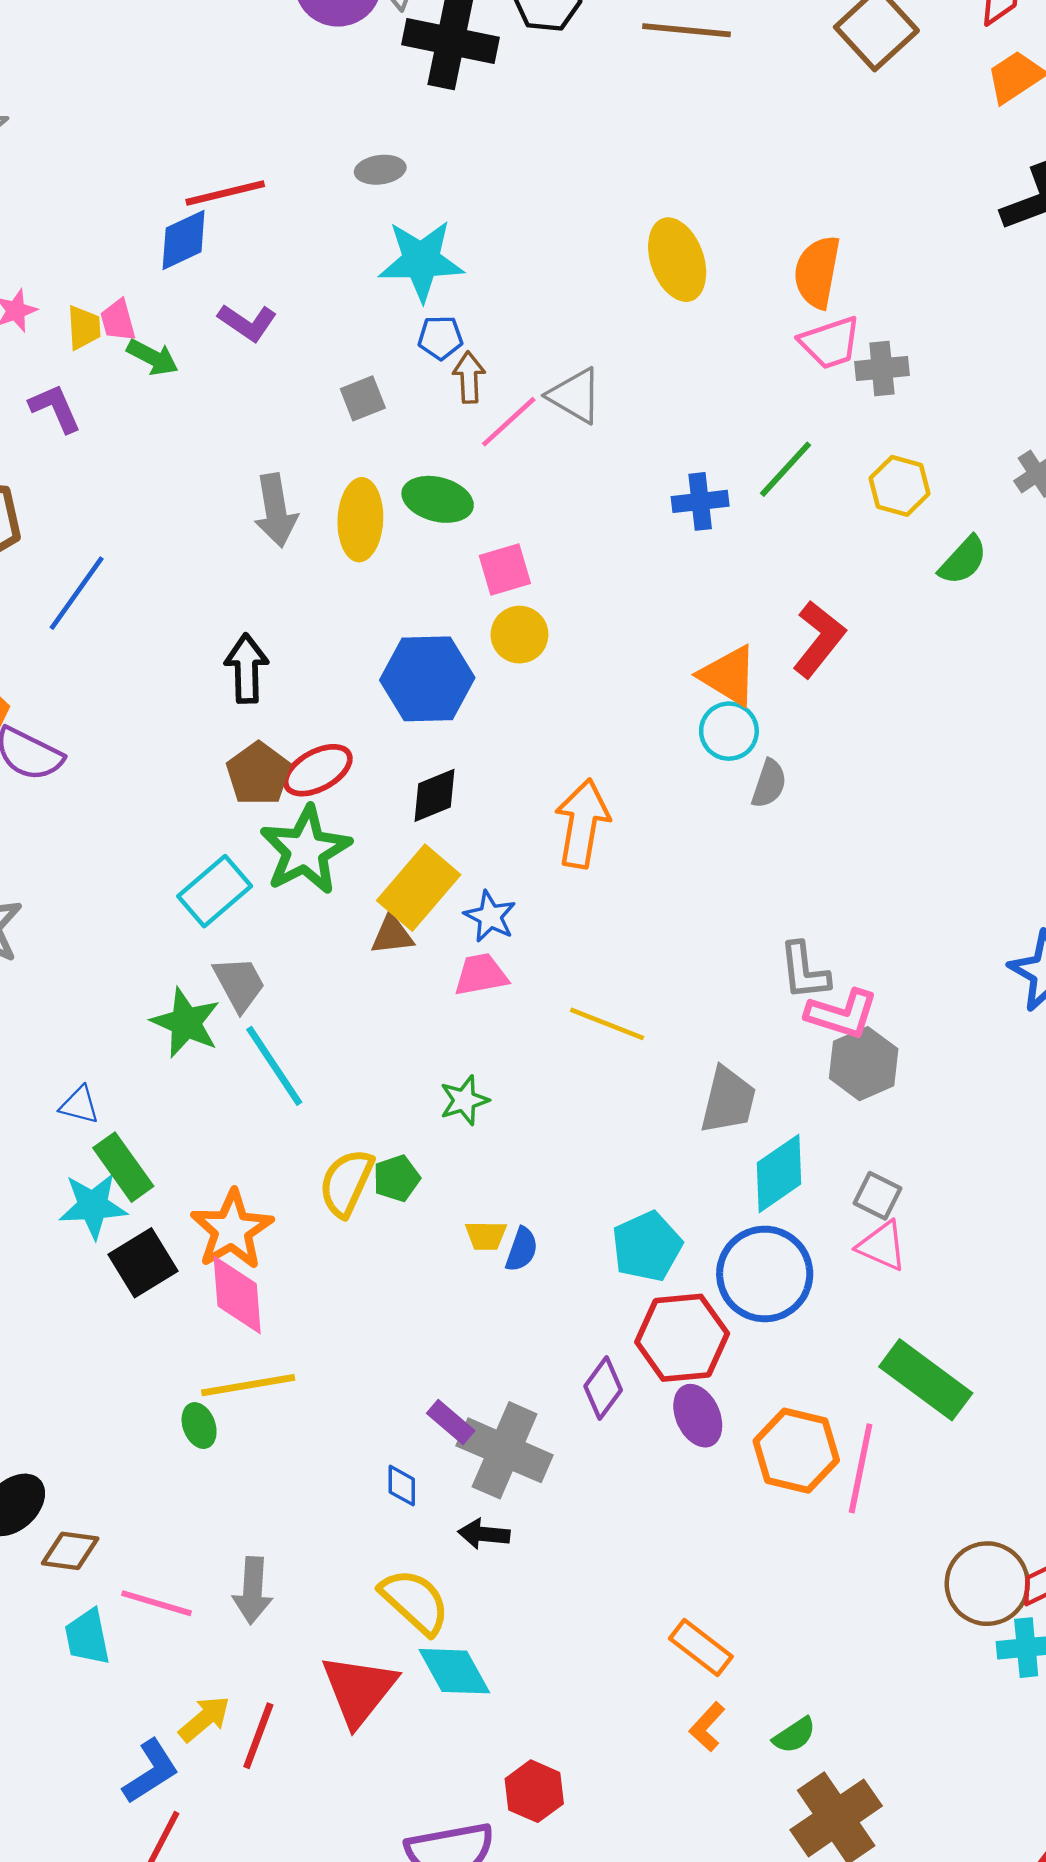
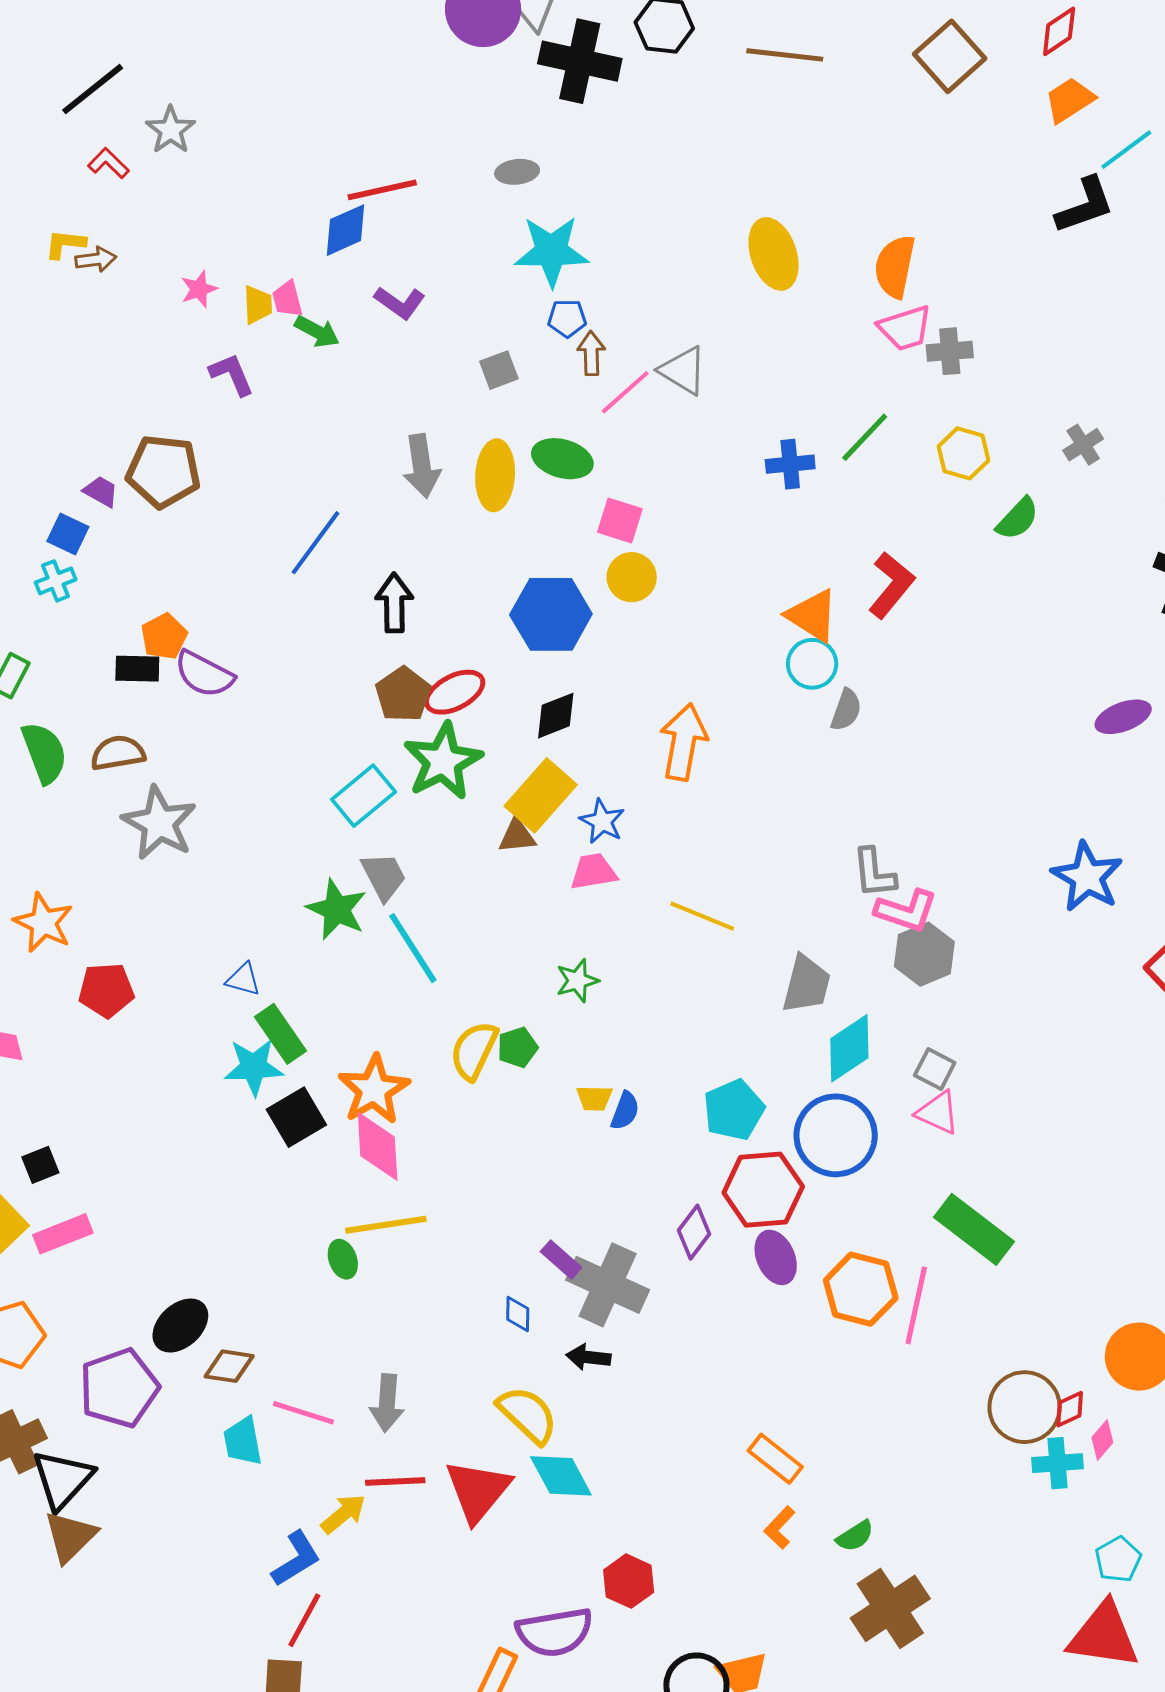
pink square: (505, 569) -> (620, 520), turned 33
blue line: (77, 593) -> (315, 543), moved
red line: (258, 1736) -> (395, 1481), moved, turned 66

